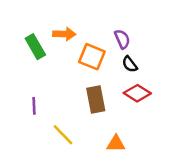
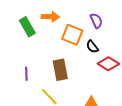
black semicircle: (130, 64) -> (92, 47), moved
brown rectangle: (96, 100) -> (60, 70), moved

